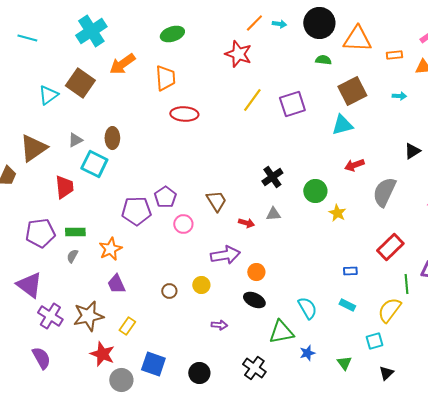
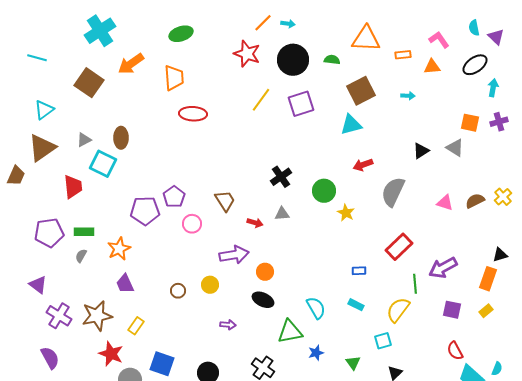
black circle: (319, 23) -> (293, 60), moved
cyan line: (27, 38) -> (37, 58), moved
cyan triangle: (48, 95) -> (44, 110), moved
purple triangle: (29, 285) -> (38, 285), size x0.7

